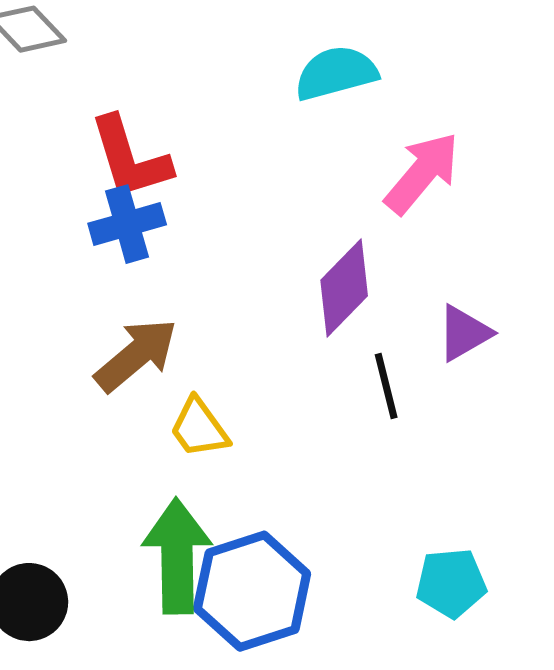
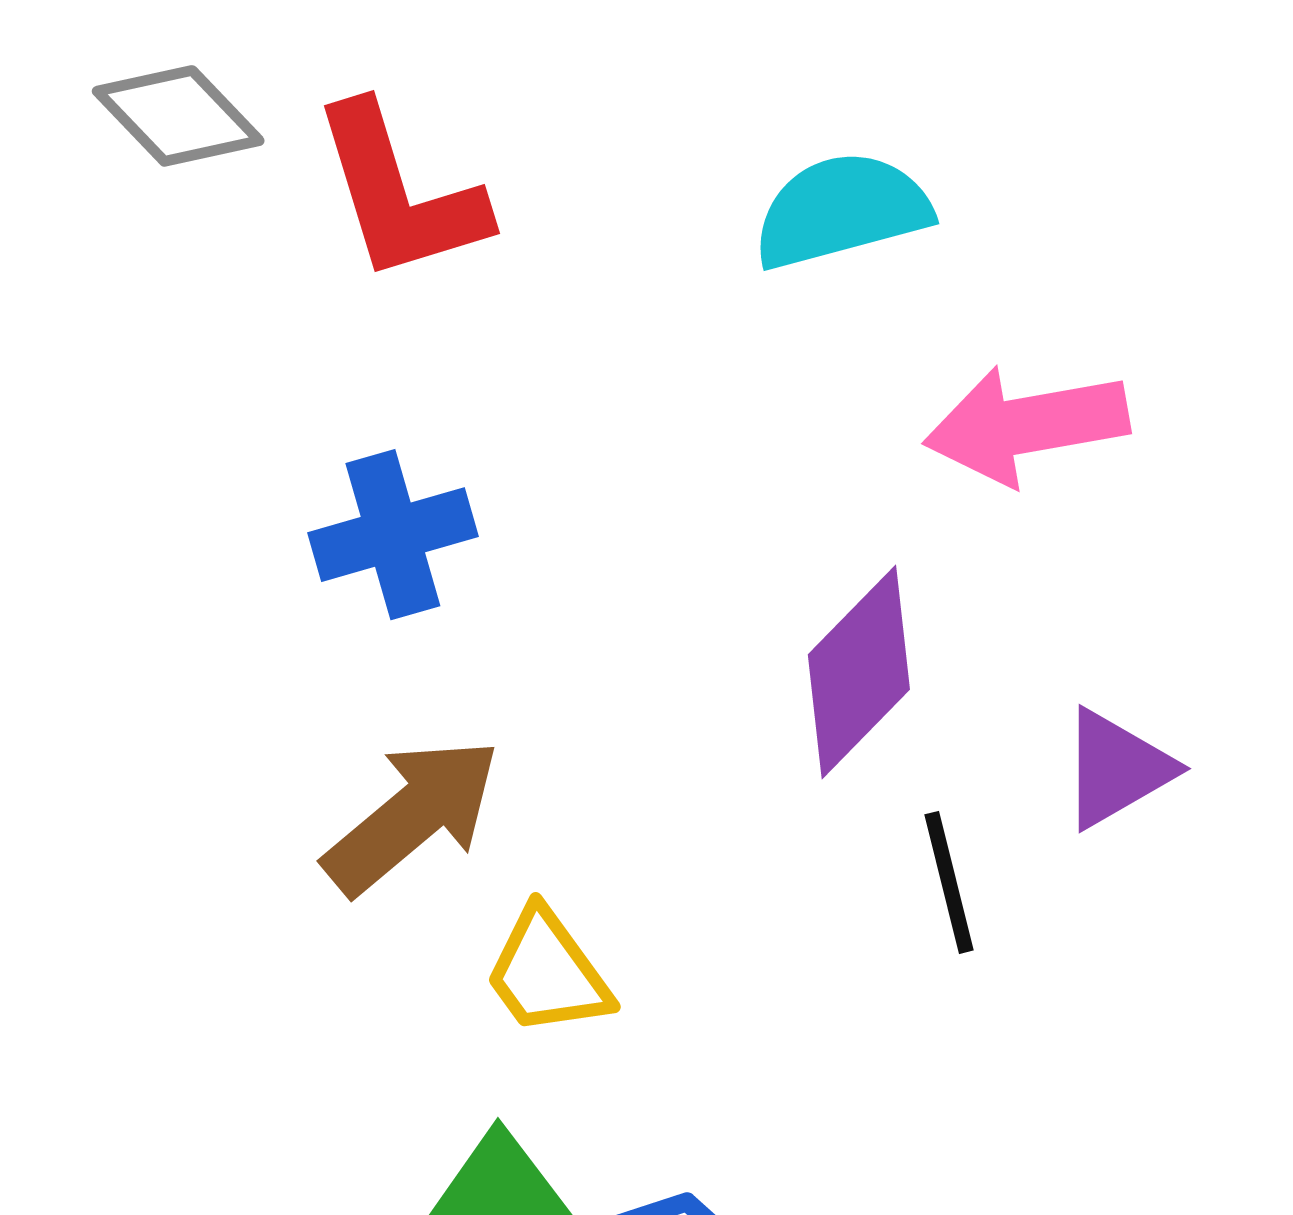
red L-shape: (130, 158) -> (399, 193), moved
pink arrow: (422, 173) -> (1026, 425), turned -140

